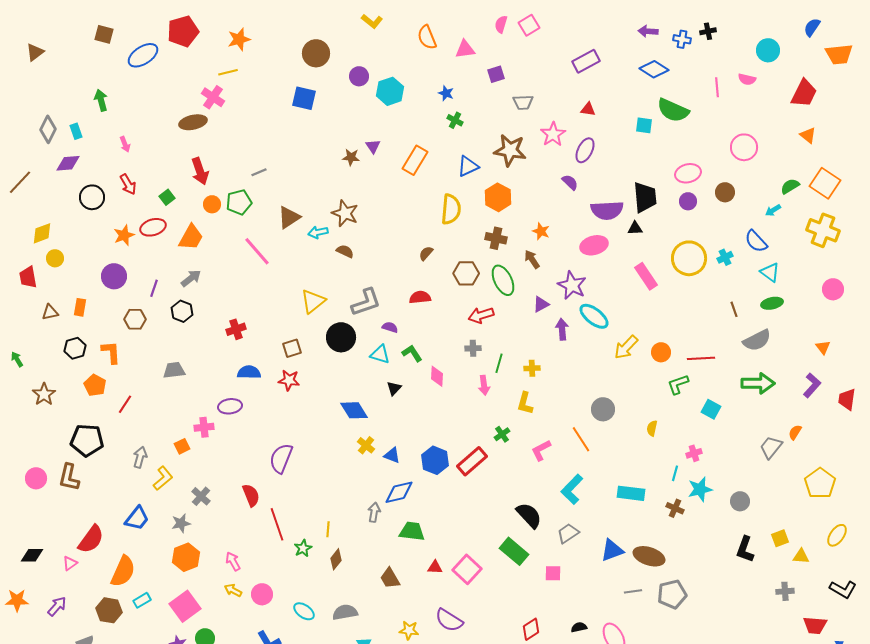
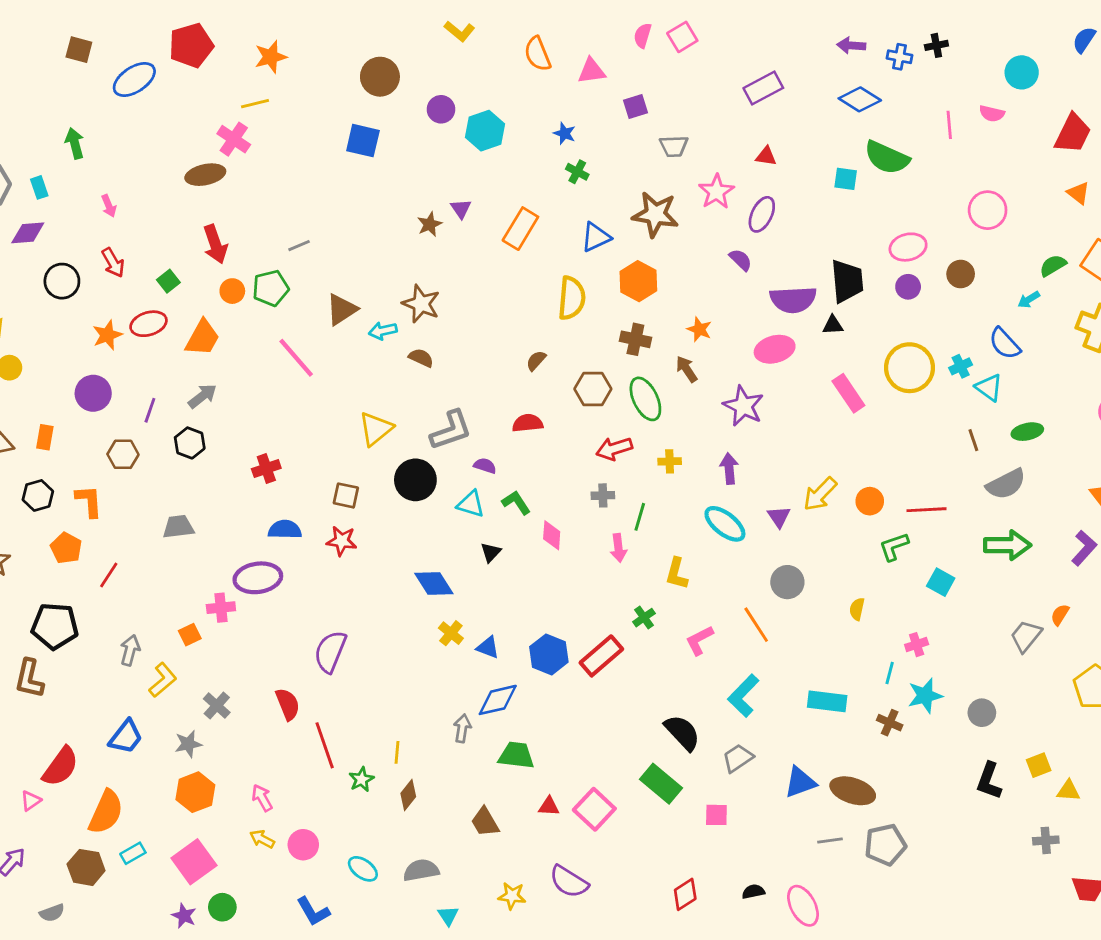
brown star: (351, 157) -> (430, 224), turned -30
cyan triangle: (770, 272) -> (989, 388), moved
purple triangle: (541, 304) -> (779, 517), moved, turned -36
cyan ellipse: (594, 316) -> (725, 524), moved
brown square: (292, 348) -> (346, 495), turned 30
yellow cross: (532, 368) -> (670, 461), moved
purple ellipse: (230, 406) -> (258, 578), size x1.4

